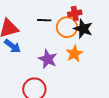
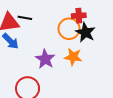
black line: (44, 20) -> (25, 18), moved
orange star: (74, 54) -> (73, 57), turned 30

